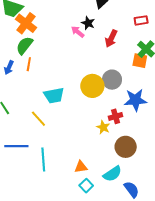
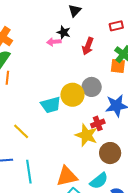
pink arrow: (78, 32) -> (54, 42), turned -40
cyan trapezoid: (54, 96) -> (51, 105), moved
yellow star: (103, 127) -> (86, 135), size x1.6
orange triangle: (81, 167) -> (67, 176), size x1.6

